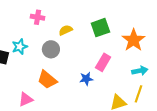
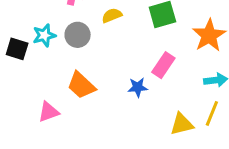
gray circle: (51, 49) -> (78, 35), moved

